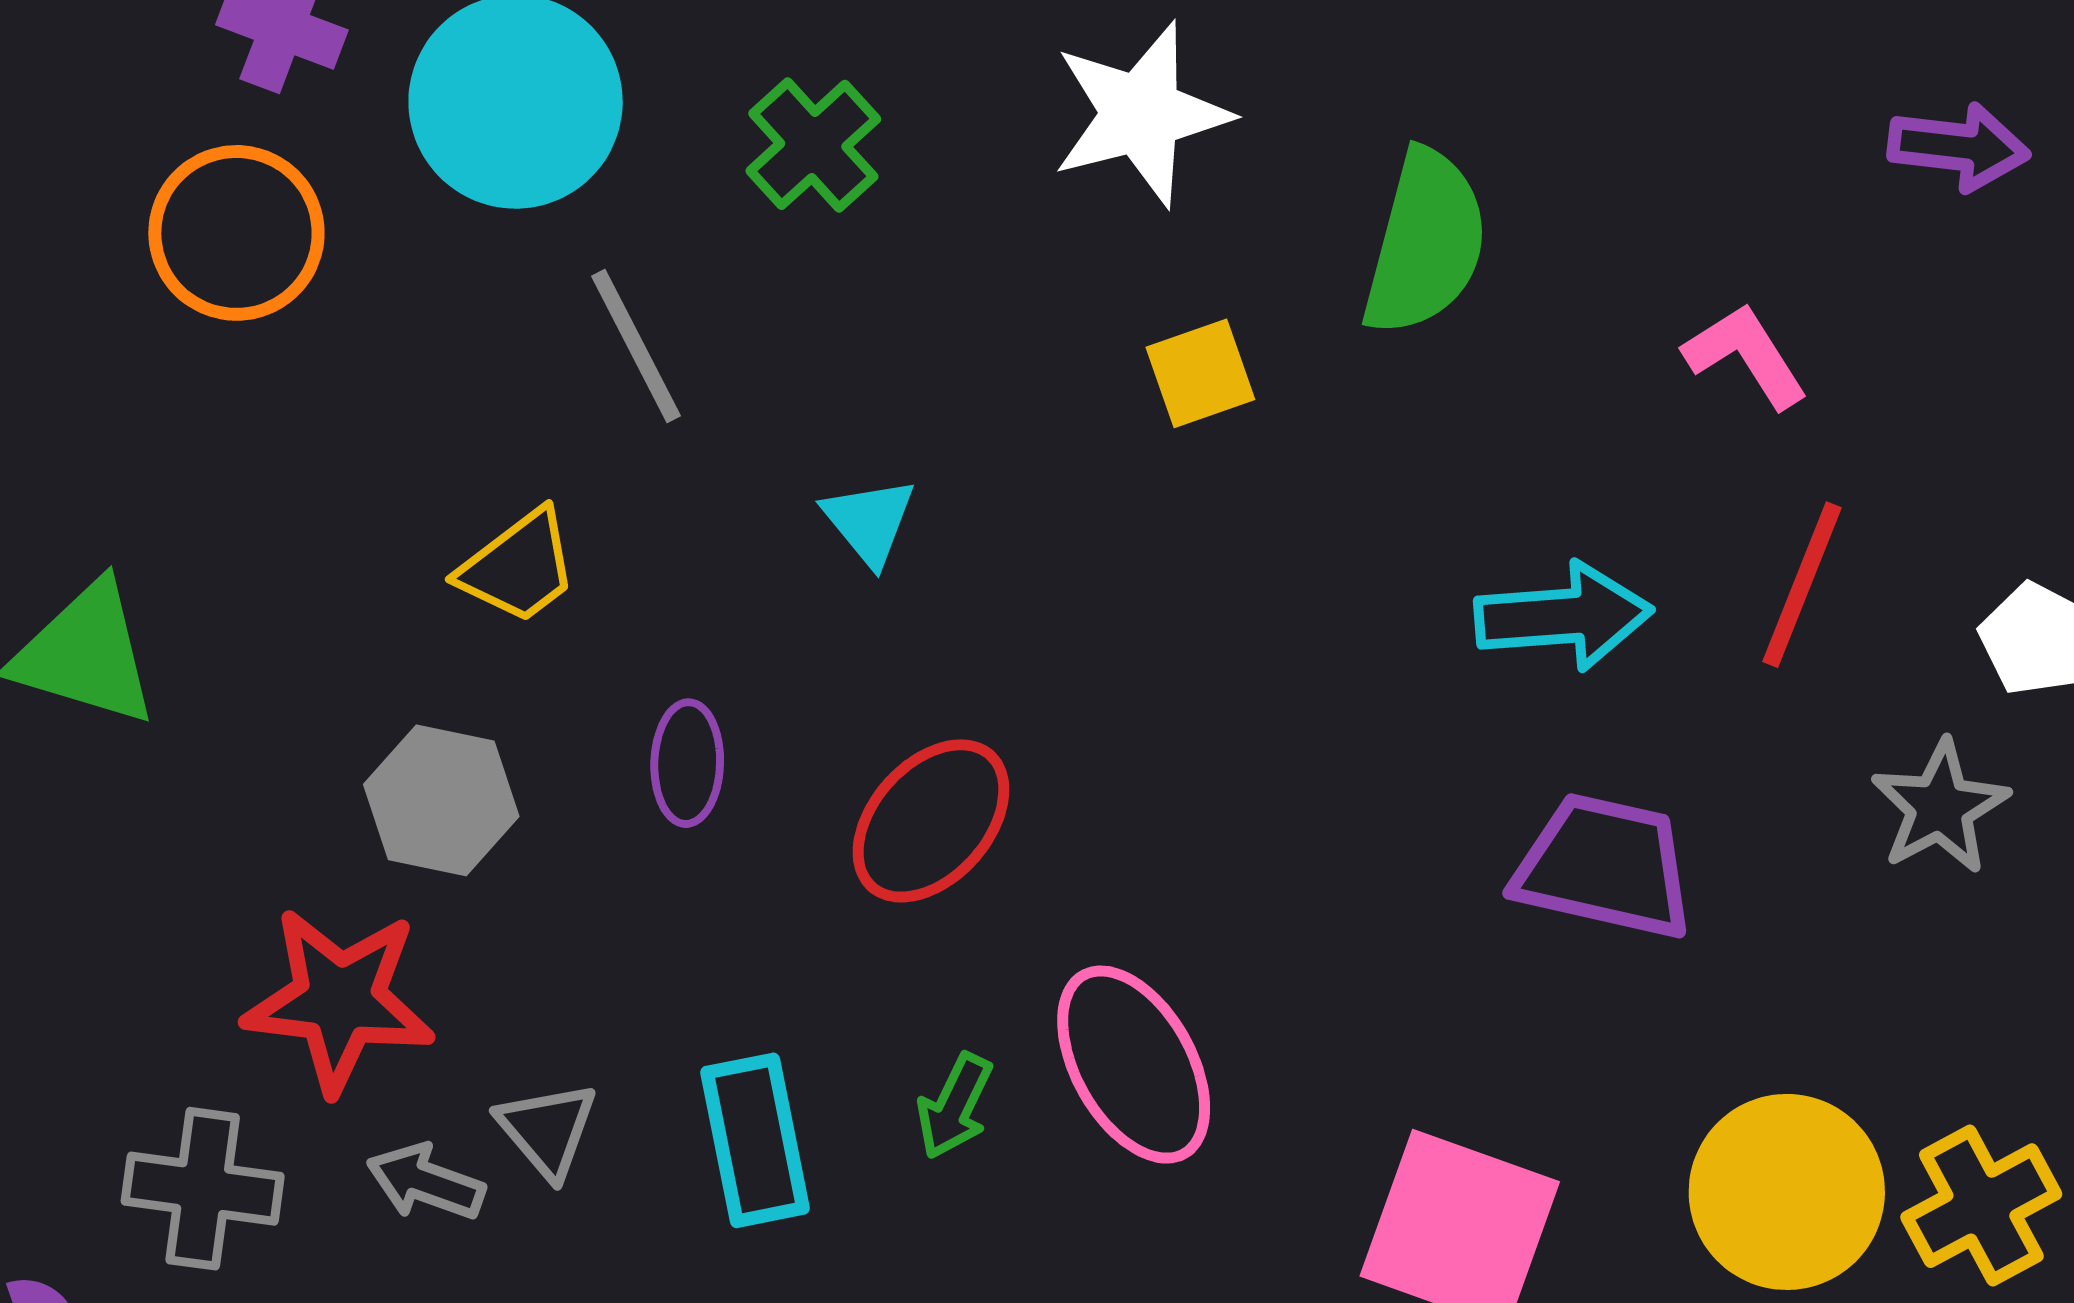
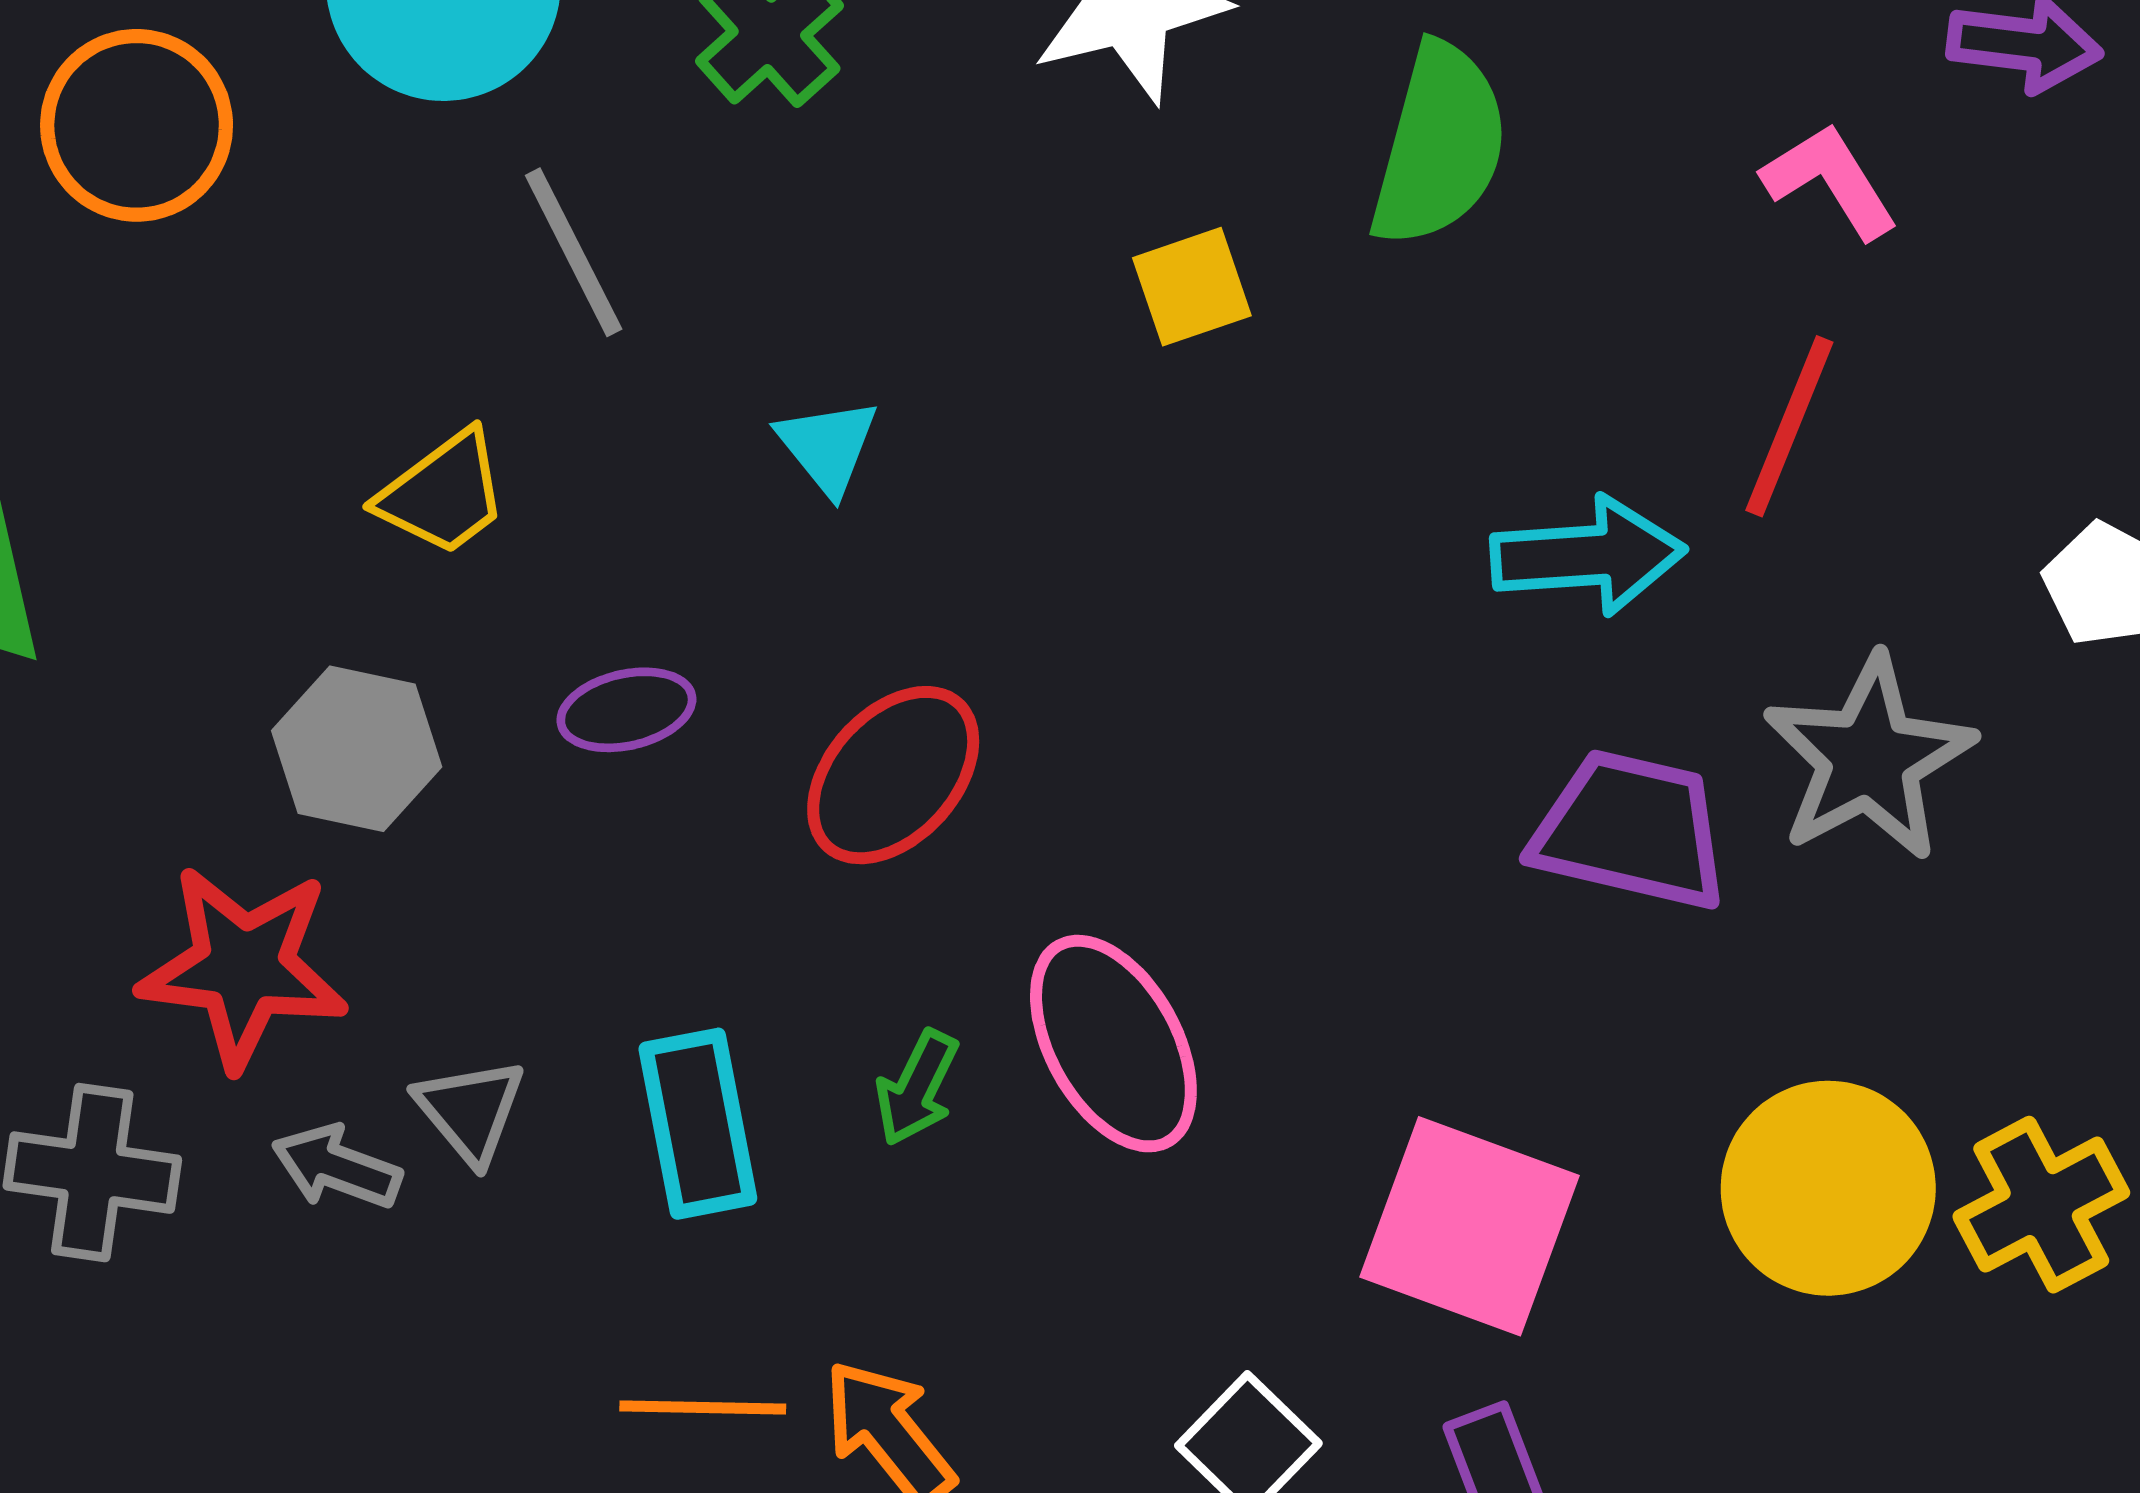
pink L-shape: (1746, 356) -> (1830, 181), moved
red line: (1802, 585) -> (1789, 426), moved
purple ellipse: (687, 763) -> (626, 710), turned 75
gray star: (1940, 807) -> (1869, 758), moved, size x1.4

